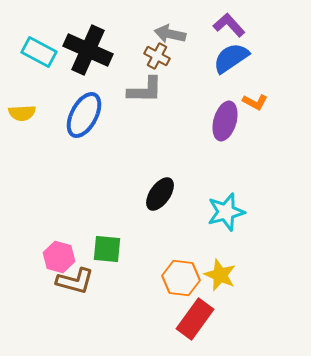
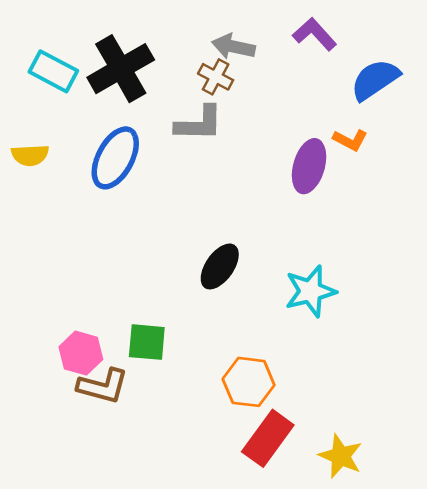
black cross: (88, 50) -> (121, 69), turned 36
blue semicircle: (231, 58) -> (375, 80), moved
yellow star: (220, 275) -> (341, 456), moved

